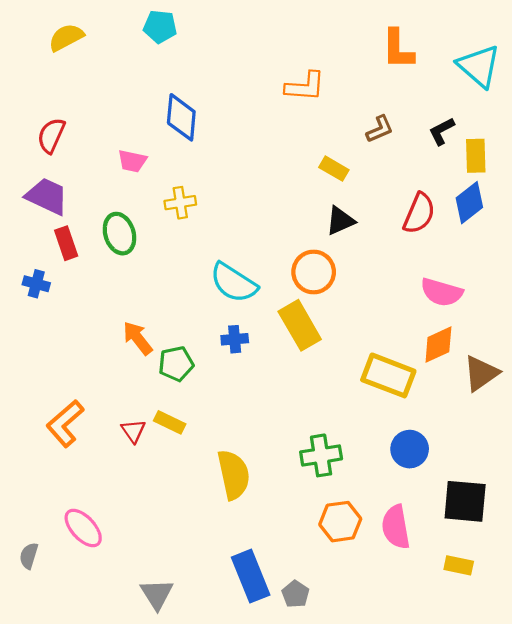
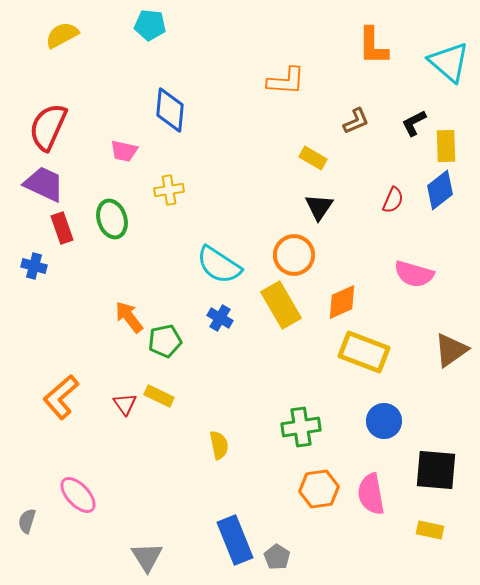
red semicircle: (51, 135) -> (48, 127), size x1.4
red semicircle: (419, 213) -> (393, 200), size x0.7
black triangle: (340, 221) -> (319, 207), turned -32
blue cross: (235, 339) -> (220, 318), turned 35
orange diamond: (438, 345) -> (342, 302), moved
yellow semicircle: (234, 475) -> (219, 445), size x0.6

